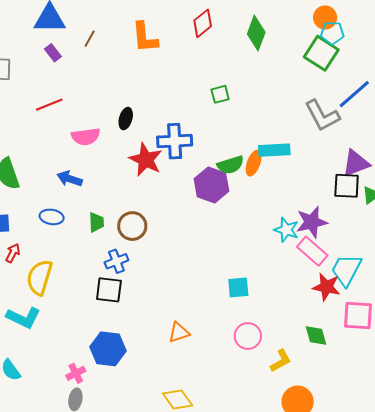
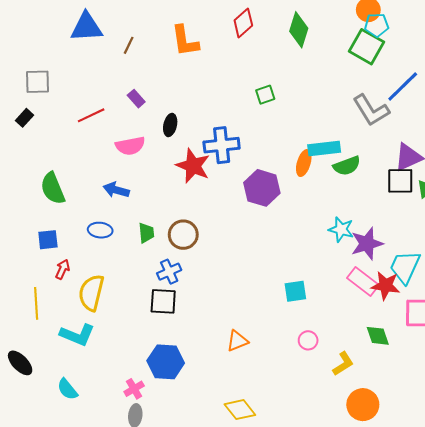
purple rectangle: (53, 53) -> (136, 99), moved
green semicircle: (230, 165) -> (347, 166), moved
purple star: (312, 222) -> (367, 244), moved
pink rectangle: (312, 251) -> (363, 282), moved
pink circle: (248, 336) -> (308, 340), size x0.7

